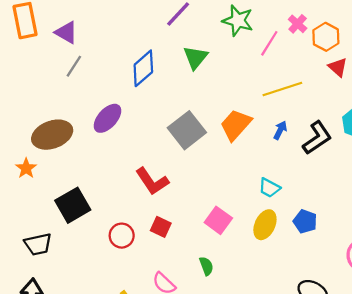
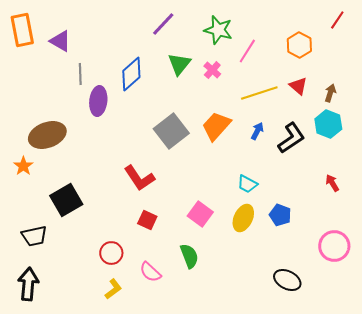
pink cross: (298, 24) -> (212, 70), moved
gray line: (74, 66) -> (80, 74), moved, turned -35
red triangle: (338, 67) -> (298, 86), moved
purple ellipse: (108, 118) -> (98, 101), moved, turned -36
red circle: (122, 236) -> (111, 253), moved
green semicircle: (206, 266) -> (189, 256), size x1.4

